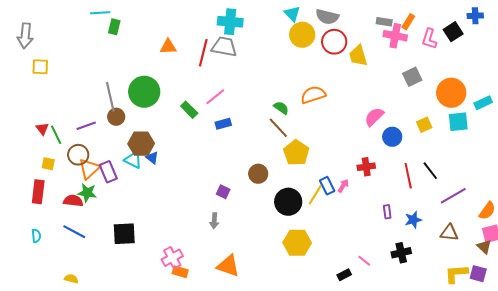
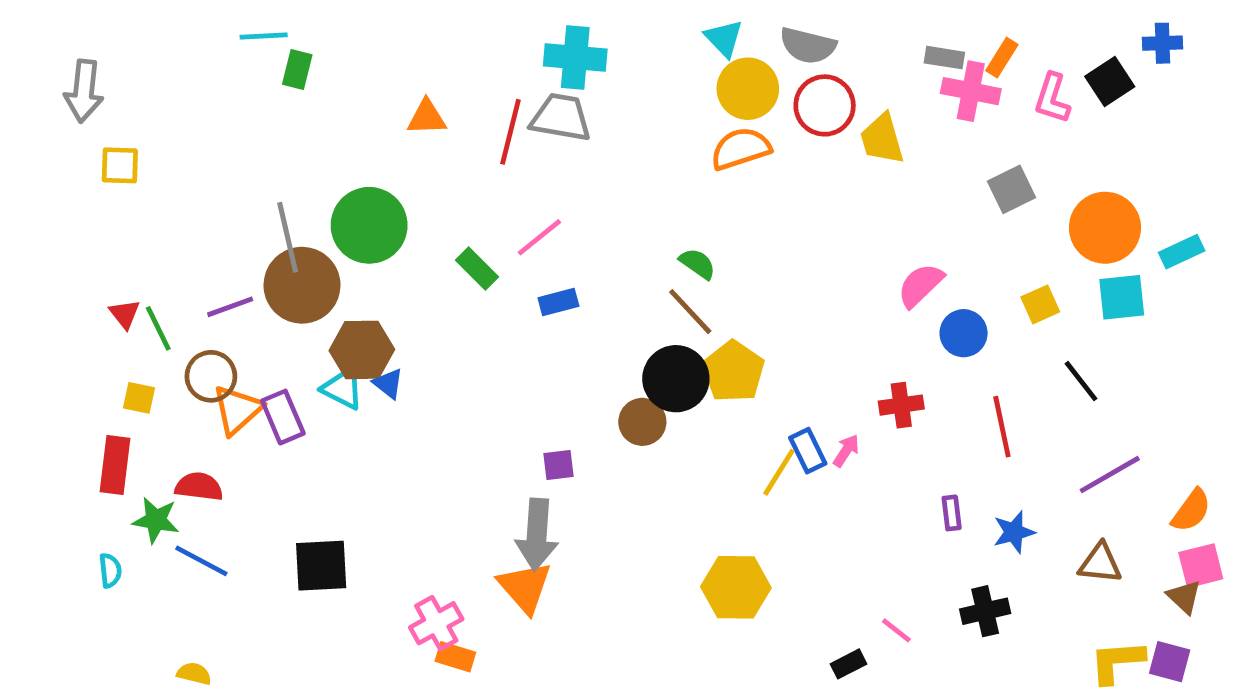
orange semicircle: (313, 95) -> (741, 149), moved
brown circle: (116, 117) -> (302, 285), size x1.8
black line: (430, 171) -> (1081, 381), moved
purple square: (223, 192) -> (558, 465), turned -32
green star: (87, 193) -> (156, 520), moved
black circle: (288, 202) -> (676, 379), moved
gray arrow: (214, 221) -> (537, 535), size x1.8
orange triangle: (228, 266) -> (525, 587), moved, turned 30

